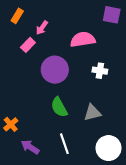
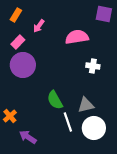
pink rectangle: (28, 45) -> (18, 42), moved
purple circle: (55, 70) -> (23, 65), moved
white line: (64, 144) -> (68, 122), moved
white circle: (109, 148) -> (94, 128), moved

